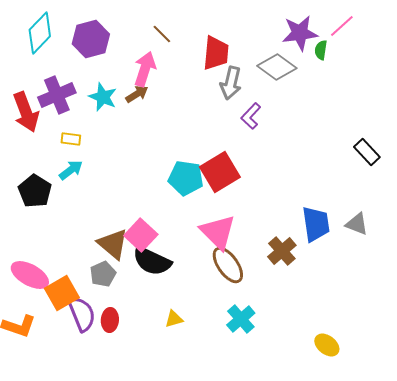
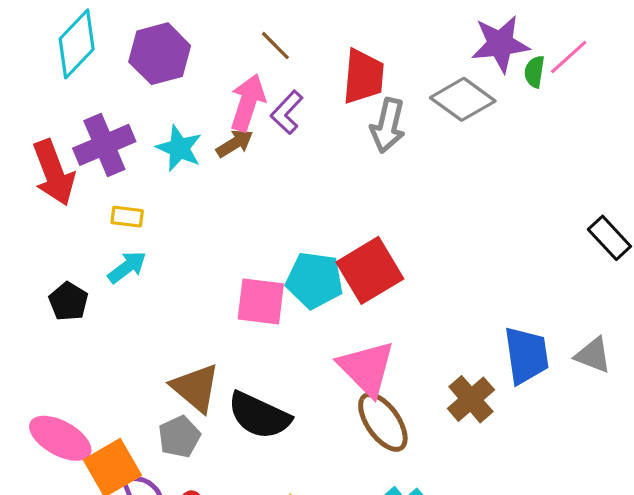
pink line: (342, 26) -> (569, 57), moved
purple L-shape: (251, 116) -> (287, 112), moved
black pentagon: (35, 191) -> (68, 301), size x0.7
pink square: (141, 235) -> (261, 301), moved, turned -36

